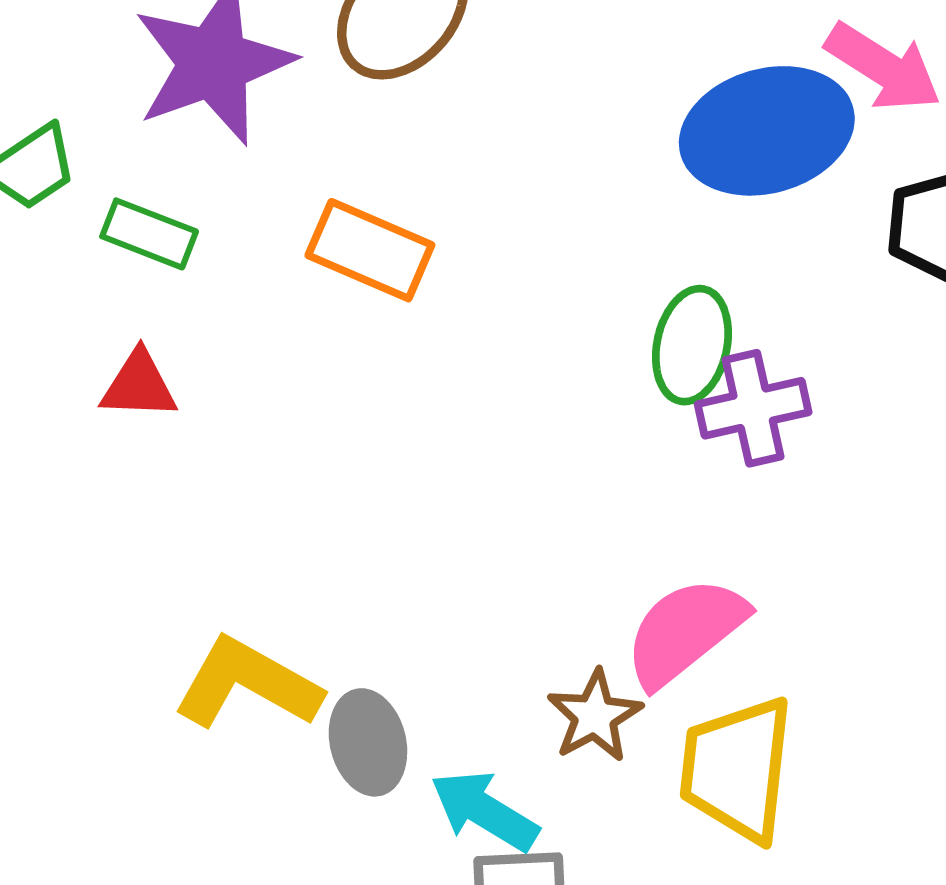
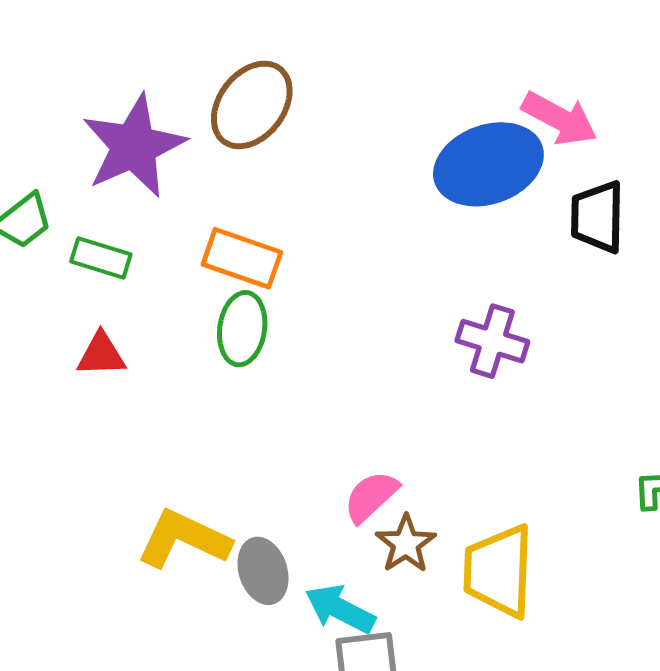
green ellipse: (692, 345) -> (242, 329), moved
purple cross: (753, 408) -> (492, 341), turned 34
pink semicircle: (685, 632) -> (371, 497), moved, size x0.7

